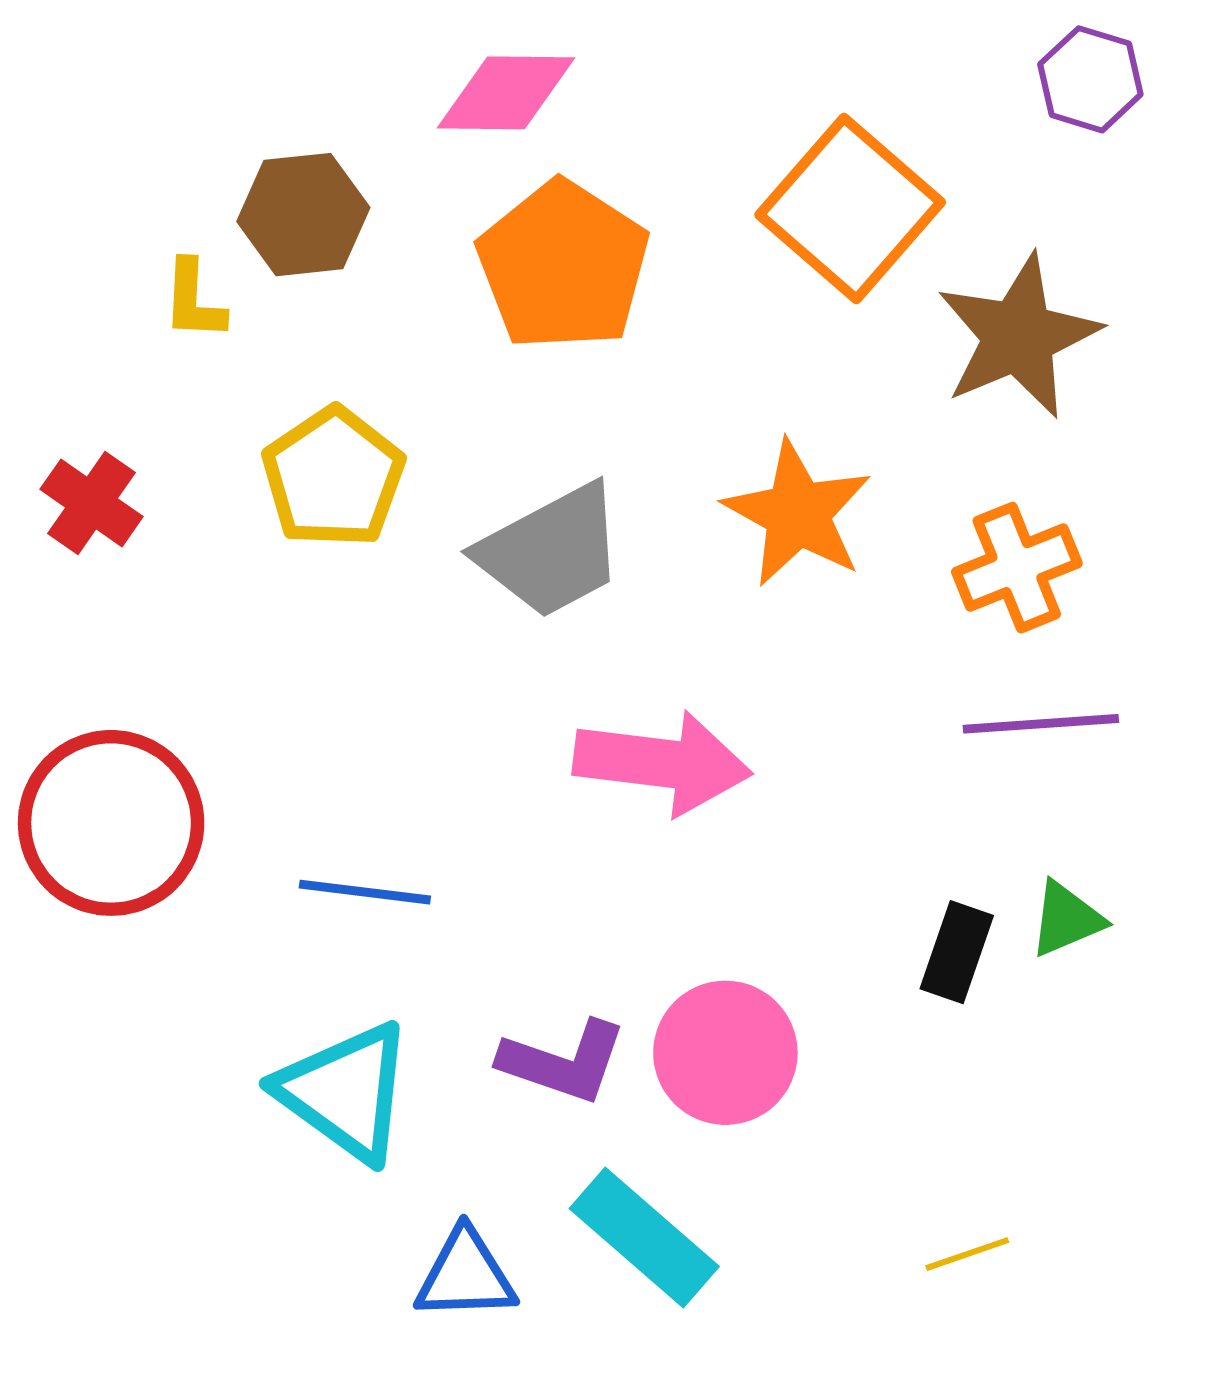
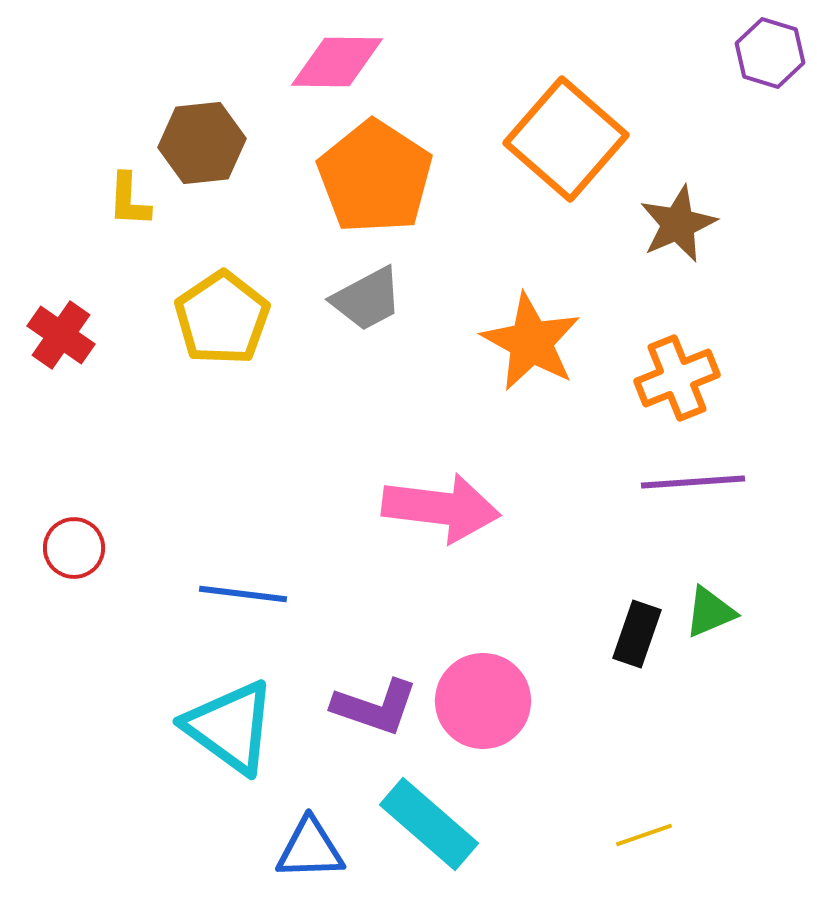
purple hexagon: (1090, 79) -> (770, 53), moved
brown star: (1018, 336) -> (678, 224), size x0.7
gray trapezoid: (551, 551) -> (367, 299), moved, size x0.7
red circle: (111, 823) -> (74, 548), size x0.5

